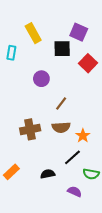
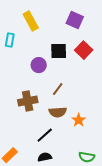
black square: (62, 49) -> (59, 51), moved
brown cross: (30, 129) -> (28, 101), moved
black line: (72, 157) -> (45, 135), moved

